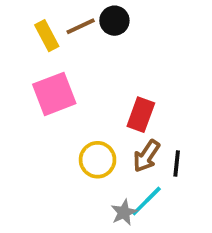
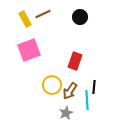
black circle: (114, 21) -> (80, 17), moved
brown arrow: (146, 156) -> (70, 91), moved
cyan line: (146, 201) -> (87, 100), moved, turned -48

